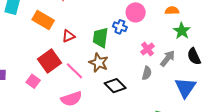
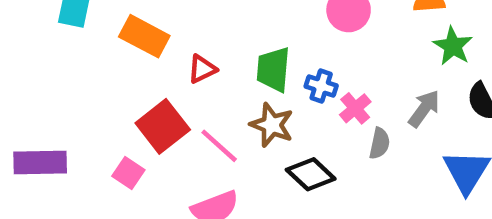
blue cross: (120, 27) -> (321, 86), moved
pink cross: (147, 49) -> (355, 108), moved

